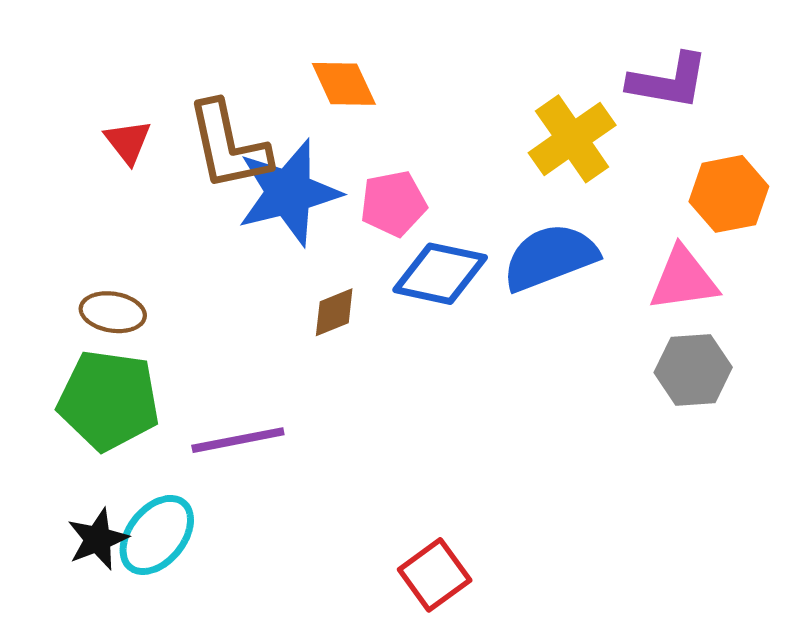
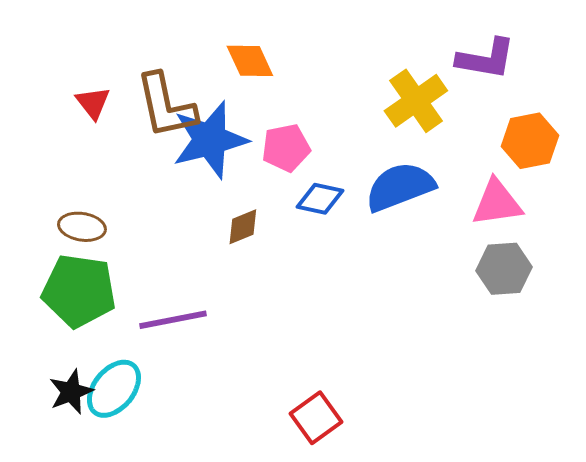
blue diamond: (440, 274) -> (320, 199), size x0.7

